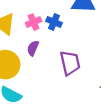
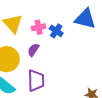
purple trapezoid: (70, 63) -> (36, 81), moved

